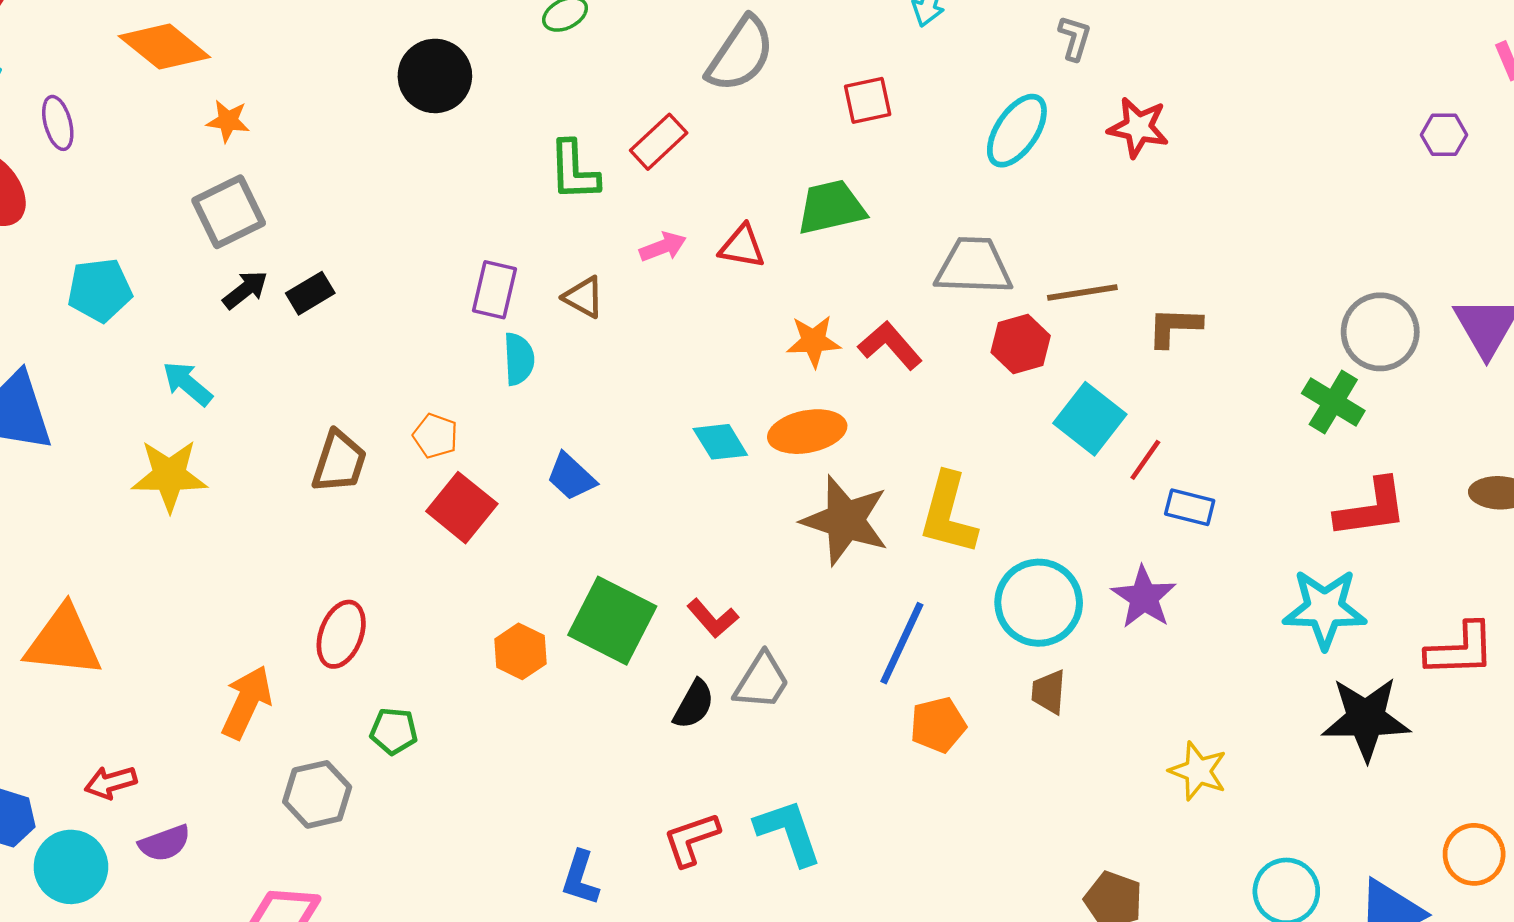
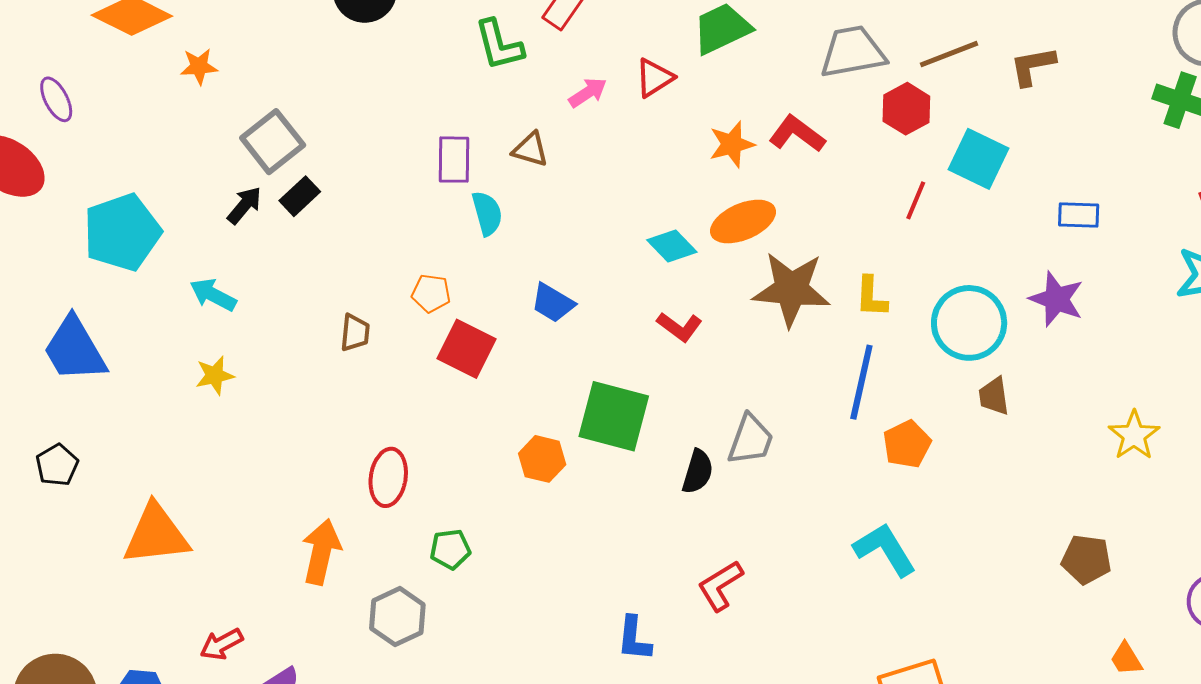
gray square: (229, 212) -> (273, 142), moved
red triangle: (742, 247) -> (654, 78), turned -30
cyan pentagon: (100, 290) -> (122, 232), size x1.4
red line: (1145, 460) -> (916, 200), moved
brown trapezoid: (339, 462) -> (355, 333), size x0.7
yellow star: (169, 475) -> (215, 375), size x0.6
yellow L-shape: (948, 514) -> (871, 297), moved, size x0.6
red L-shape: (713, 618) -> (680, 327), moved
yellow star: (1198, 771) -> (1134, 435), turned 30
cyan L-shape: (788, 832) -> (885, 549), moved

